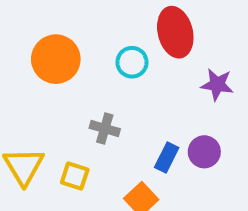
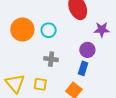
cyan circle: (132, 62) -> (49, 30), moved
purple circle: (204, 152) -> (87, 50), moved

